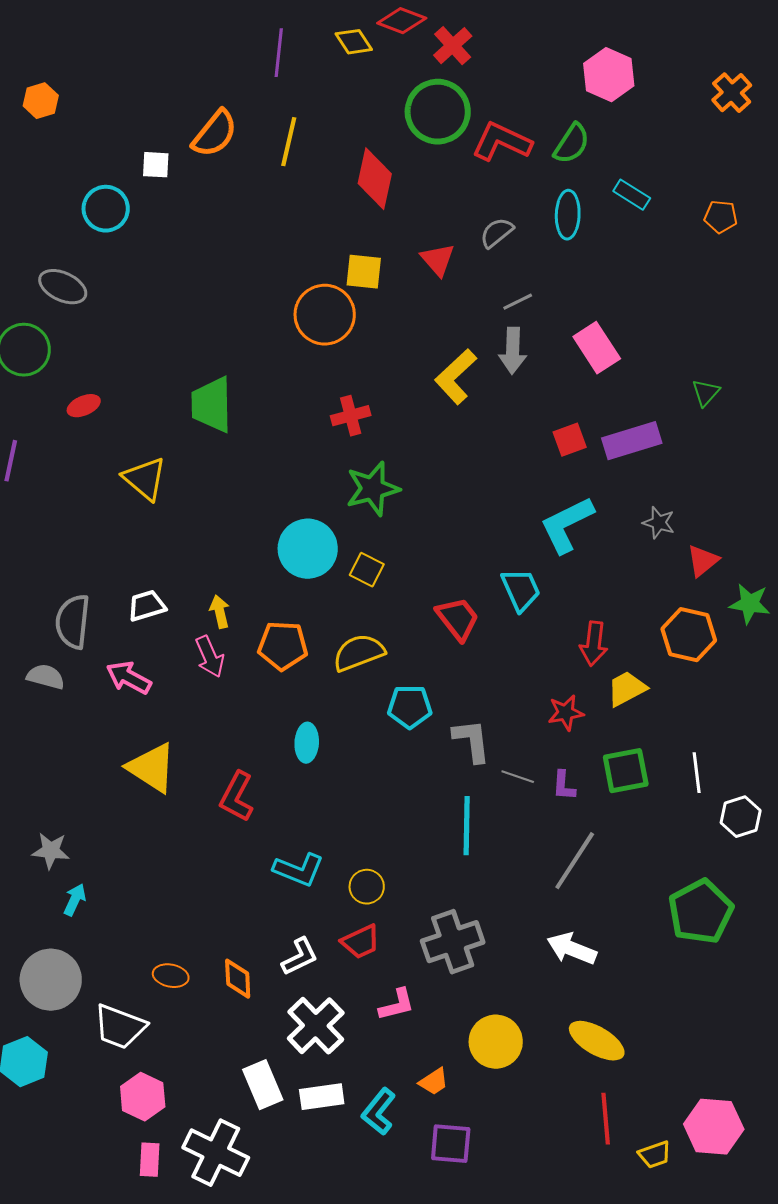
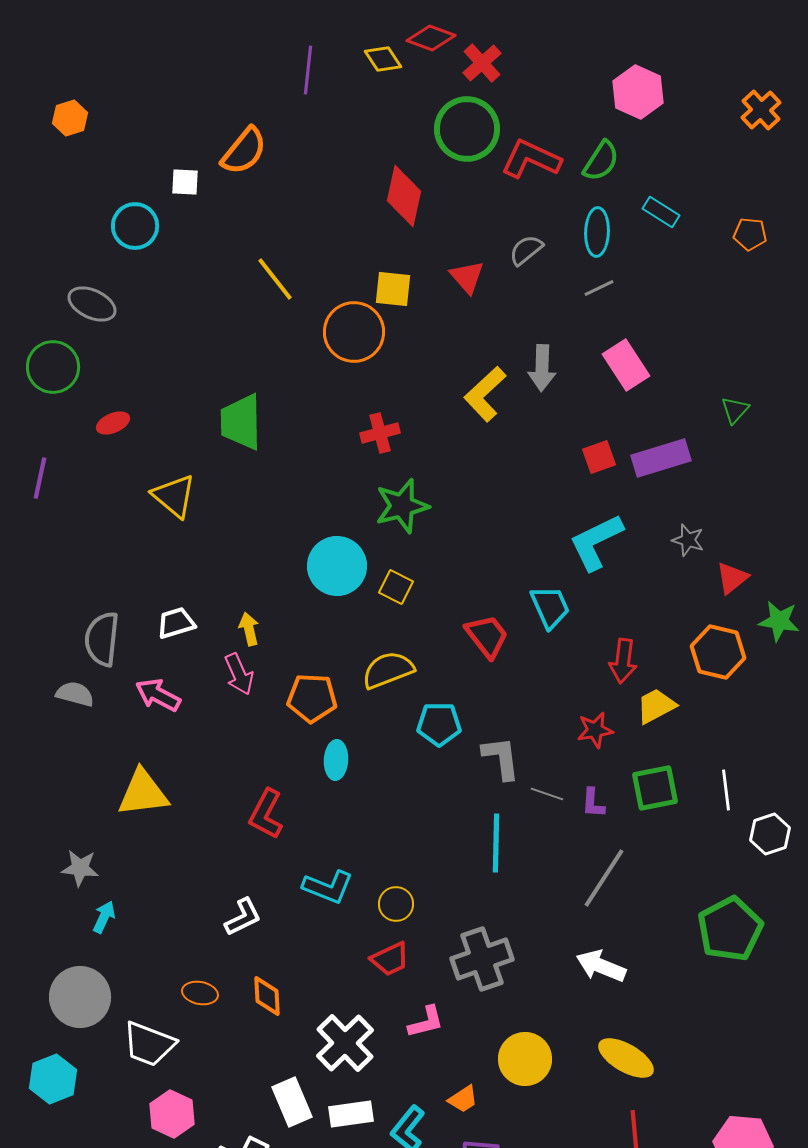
yellow line: (289, 142) -> (275, 279), moved, turned -51
gray line: (518, 302) -> (599, 288), moved
orange pentagon: (283, 646) -> (312, 698), moved
yellow triangle: (152, 768) -> (143, 793), moved, turned -40
white L-shape: (300, 957) -> (243, 917), moved

